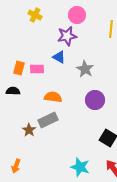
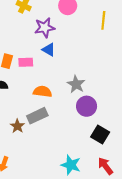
purple star: (67, 36) -> (45, 28), moved
gray star: (85, 69) -> (76, 84), moved
purple circle: (95, 100) -> (87, 106), moved

